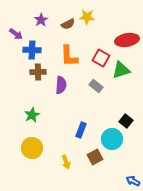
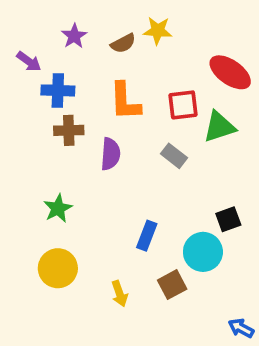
red ellipse: (127, 40) -> (230, 72), turned 45
red square: (101, 58) -> (183, 105), turned -36
black square: (126, 121) -> (228, 219), turned 32

